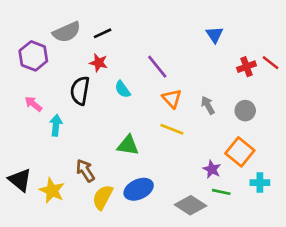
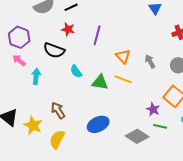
purple hexagon: (33, 56) -> (19, 37), moved
purple line: (157, 67) -> (97, 35), moved, turned 54
cyan semicircle: (123, 89) -> (76, 71), moved
black semicircle: (80, 91) -> (54, 50), turned -80
green triangle: (128, 145) -> (100, 82), moved
yellow semicircle: (103, 197) -> (57, 139), moved

